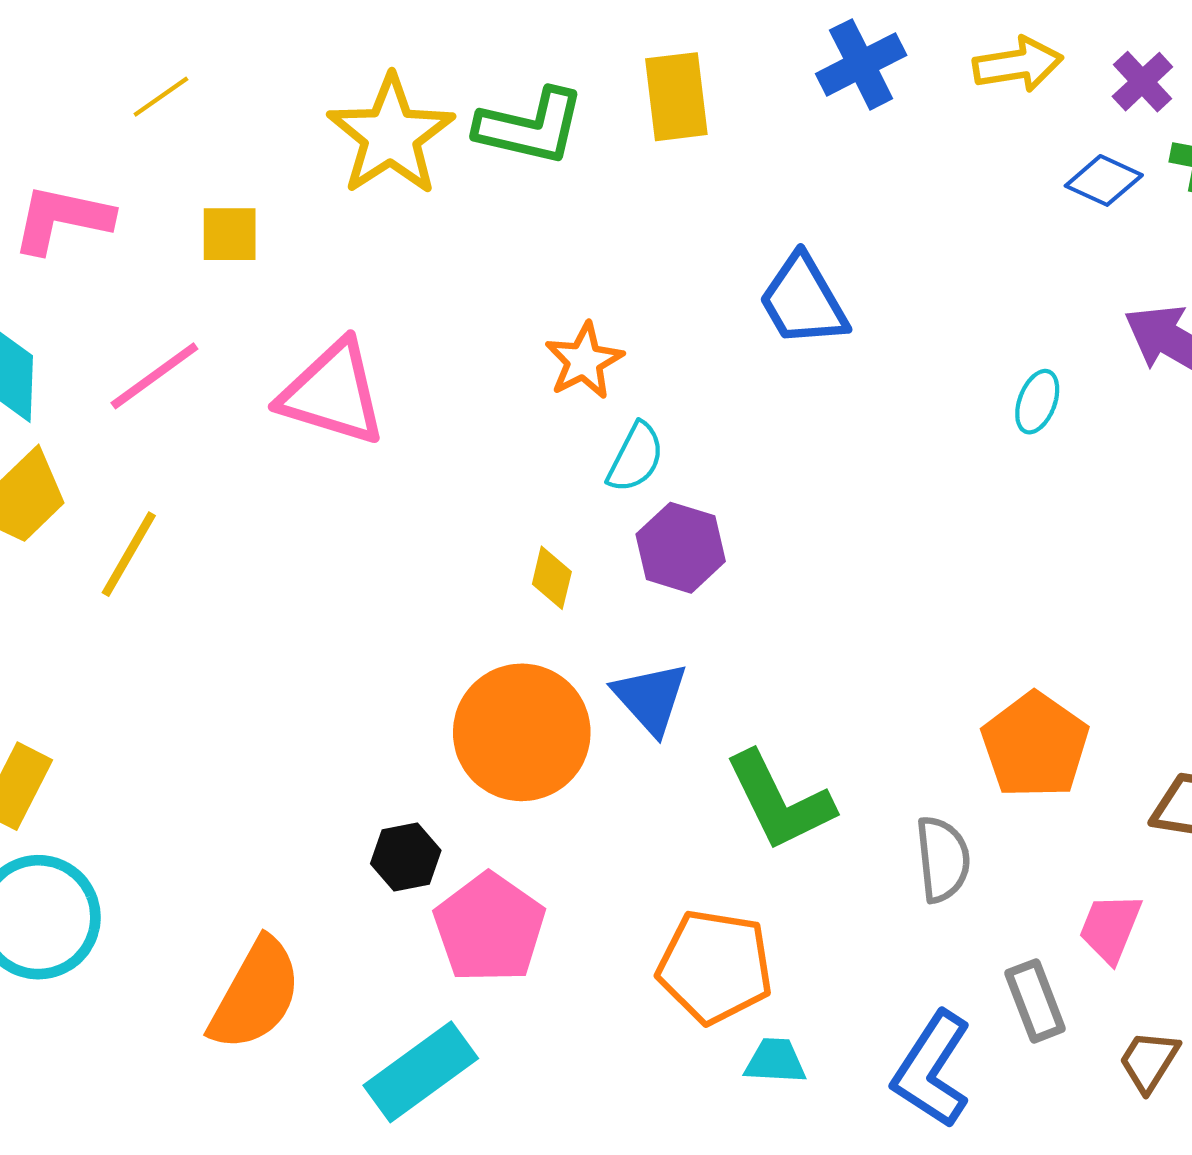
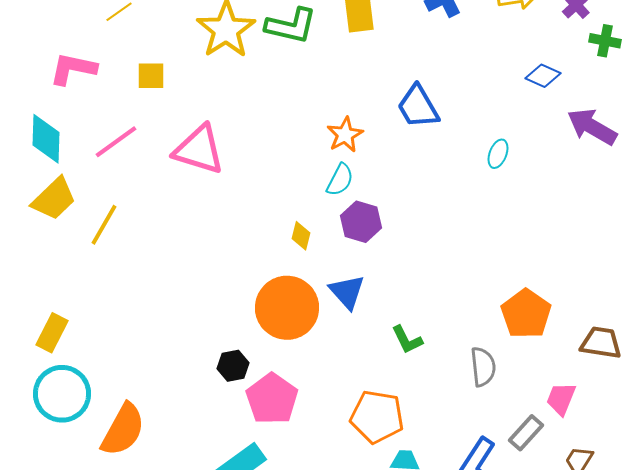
blue diamond: (1104, 180) -> (543, 76), moved
orange star: (584, 361) -> (345, 135), moved
cyan ellipse: (1037, 402) -> (498, 154), moved
green L-shape: (779, 801) -> (407, 340), size x0.6
orange semicircle: (255, 994) -> (123, 430), moved
gray rectangle: (1035, 1001) -> (526, 433), turned 63

